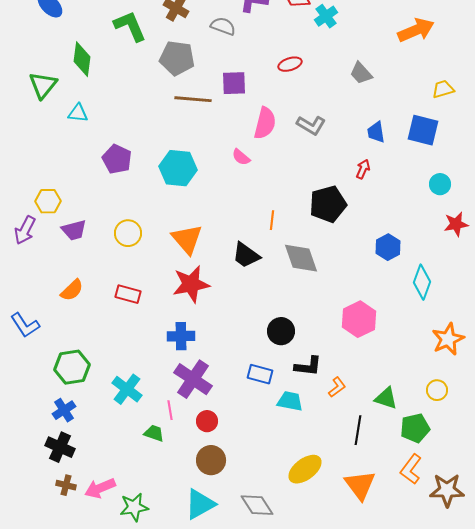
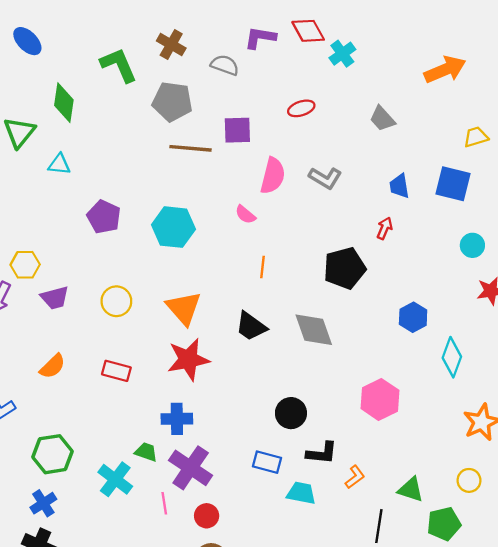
orange line: (272, 220) -> (262, 267), moved
green trapezoid: (154, 433) -> (146, 452), moved

